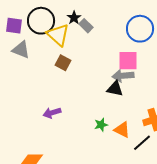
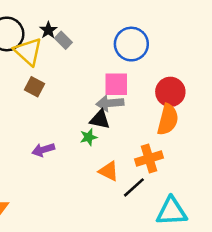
purple arrow: (52, 113) -> (43, 150), moved
green star: (101, 125) -> (89, 137), moved

